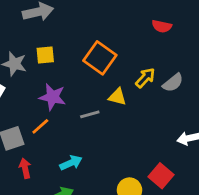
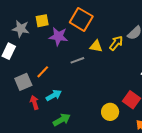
yellow arrow: (145, 78) -> (116, 43), moved
purple star: (53, 97) -> (58, 36), moved
cyan arrow: (71, 163) -> (54, 95), moved

